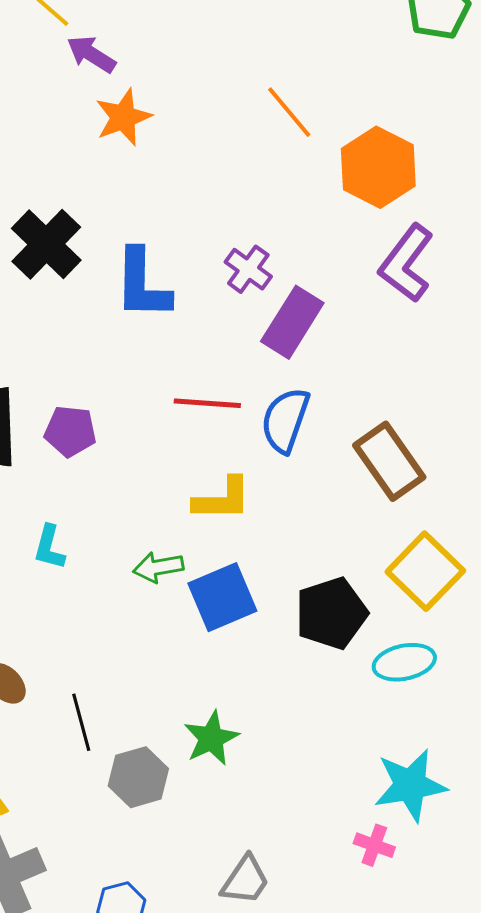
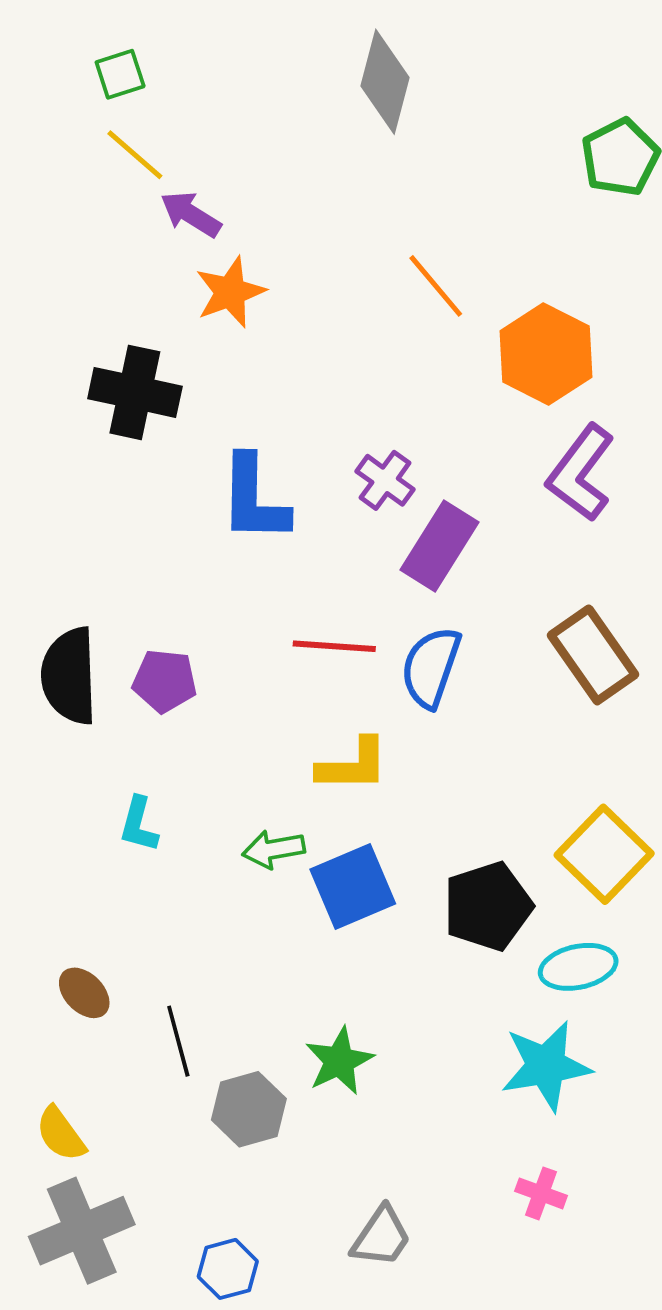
black cross: (46, 244) -> (135, 392), moved, turned -32
brown rectangle: (389, 461) -> (593, 655), moved
cyan star: (410, 785) -> (546, 1066), moved

